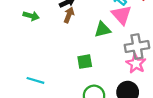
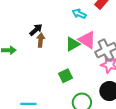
pink triangle: (122, 15) -> (87, 40), moved

